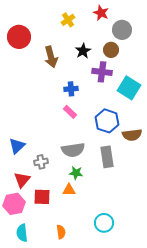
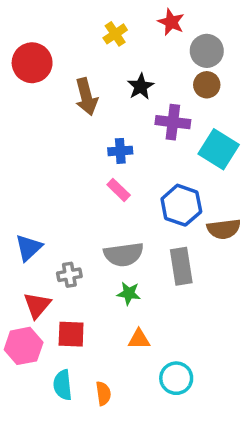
brown circle: (111, 50) -> (207, 85), moved
orange triangle: (69, 190) -> (139, 339), moved
cyan semicircle: (22, 233) -> (63, 385), moved

